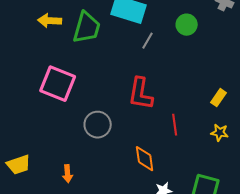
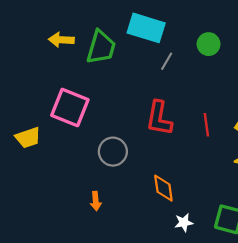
red line: (175, 125) -> (206, 125), moved
yellow trapezoid: (19, 165) -> (28, 138), moved
orange arrow: (68, 174) -> (96, 201), moved

